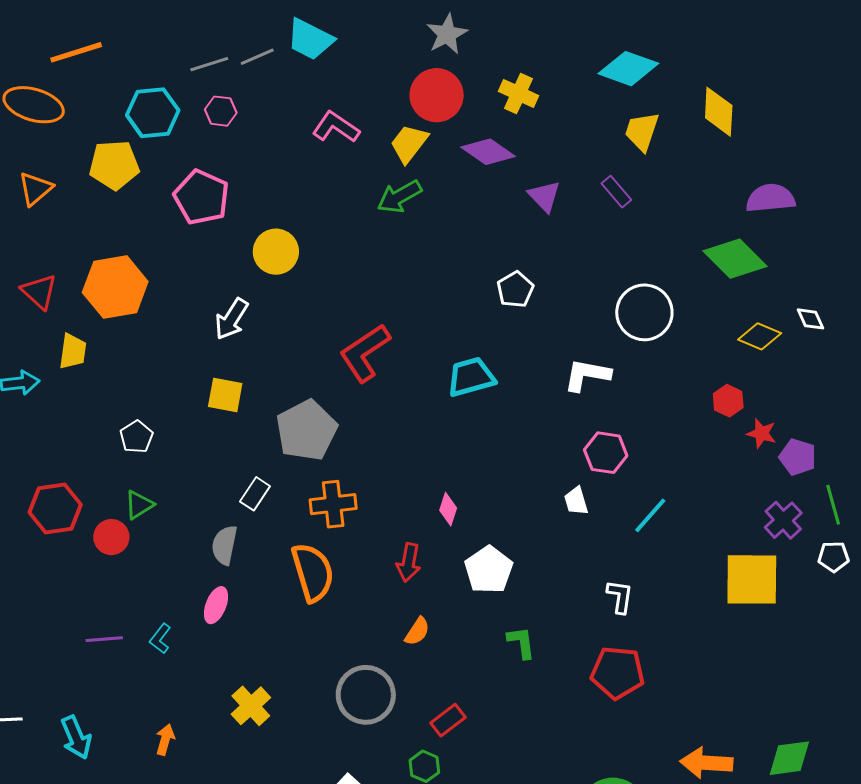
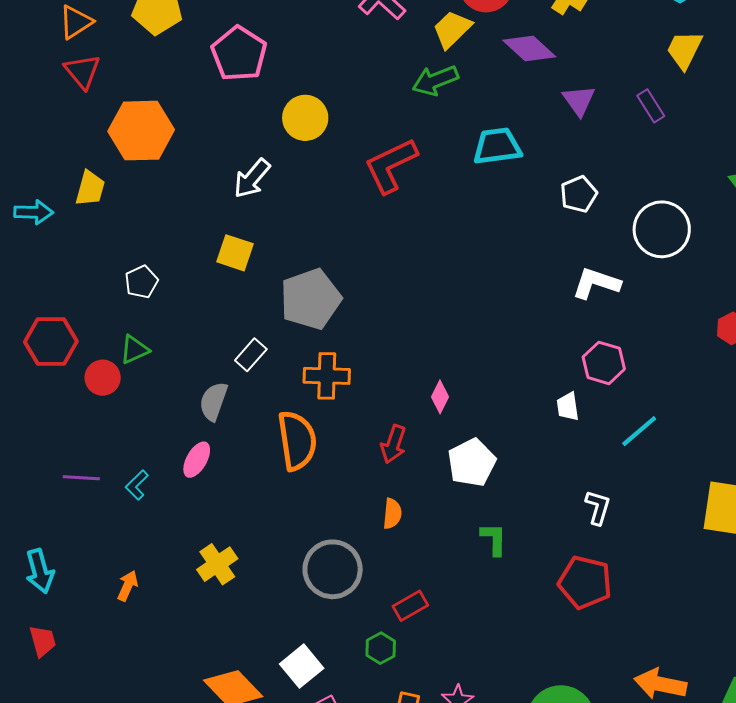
white pentagon: (515, 290) -> (579, 194), moved
red triangle: (39, 292) -> (82, 71), moved
red L-shape: (365, 353) -> (391, 165), moved
cyan trapezoid: (471, 377) -> (497, 146), moved
orange semicircle: (417, 631) -> (392, 514), turned -36

